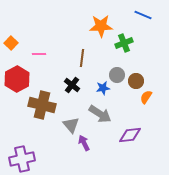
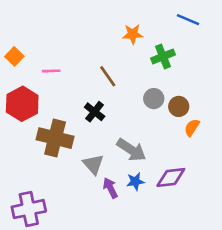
orange star: (101, 26) -> (133, 34), size x0.7
brown line: (82, 58) -> (108, 76), turned -42
blue star: (103, 88) -> (135, 181), moved

